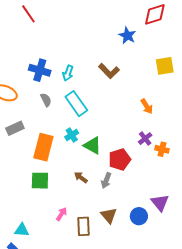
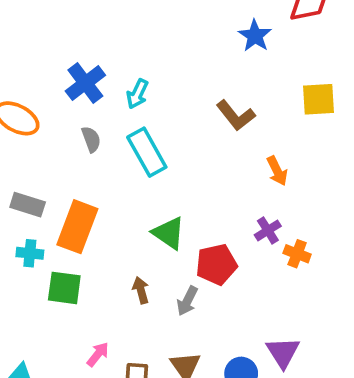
blue cross: (40, 70) -> (85, 83), turned 30
brown L-shape: (109, 71) -> (236, 116), moved
gray rectangle: (15, 128) -> (28, 205), moved, turned 36
cyan cross: (72, 135) -> (30, 253), moved, turned 32
brown arrow: (81, 177) -> (141, 290), turned 32

